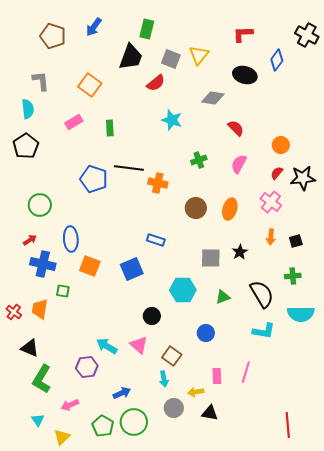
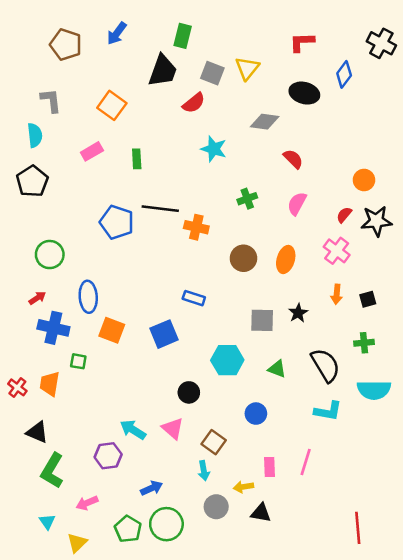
orange circle: (281, 145) -> (364, 180), moved
green triangle: (223, 297) -> (277, 369), turned 42

